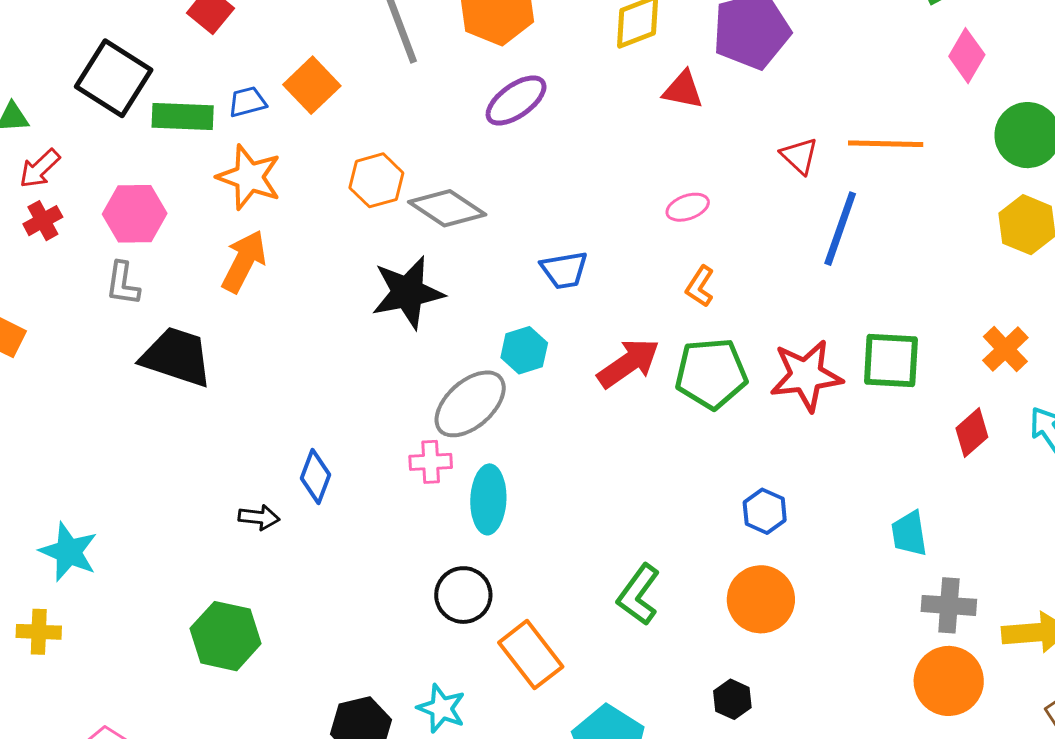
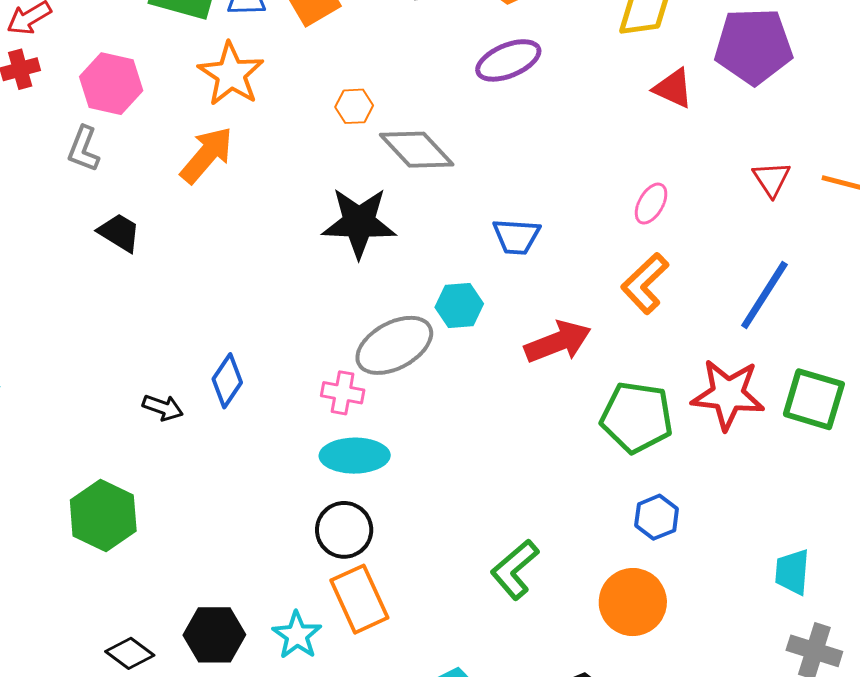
orange hexagon: (376, 180) -> (354, 106), size x0.7
pink ellipse: (688, 207) -> (651, 204), turned -54
blue line: (840, 229) -> (764, 295), moved
orange L-shape: (700, 286) -> (645, 283), size x1.5
black trapezoid: (177, 357) -> (119, 233), size x0.6
green pentagon: (711, 374) -> (637, 417), moved
cyan ellipse: (488, 499) -> (355, 456), moved, turned 74
orange rectangle: (531, 655) -> (359, 599), moved

